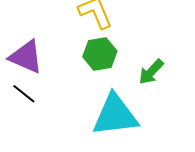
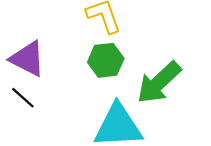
green arrow: (151, 72) -> (159, 82), size x1.6

